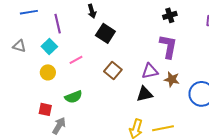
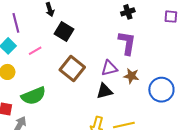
pink line: (76, 60) -> (35, 51), moved
brown square: (113, 71) -> (72, 68), size x1.4
green semicircle: (73, 97) -> (34, 96), size x1.4

